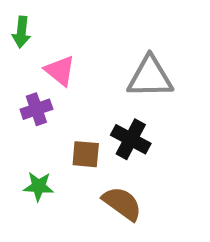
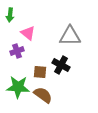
green star: (39, 186) -> (18, 87), size x1.6
brown semicircle: (122, 204) -> (43, 95), moved

